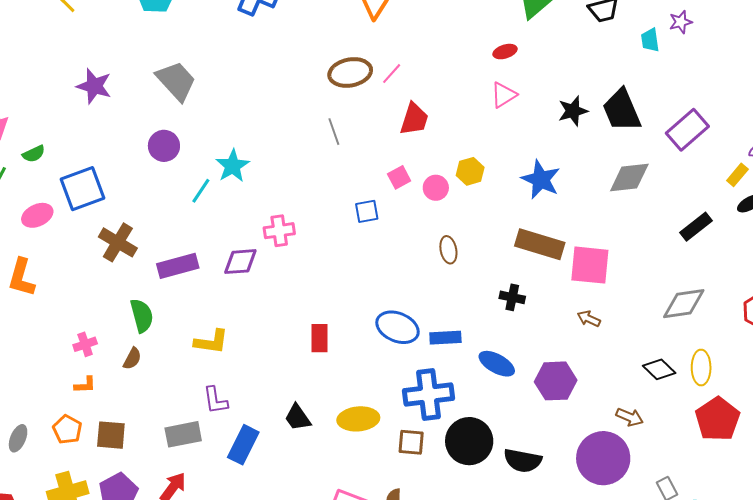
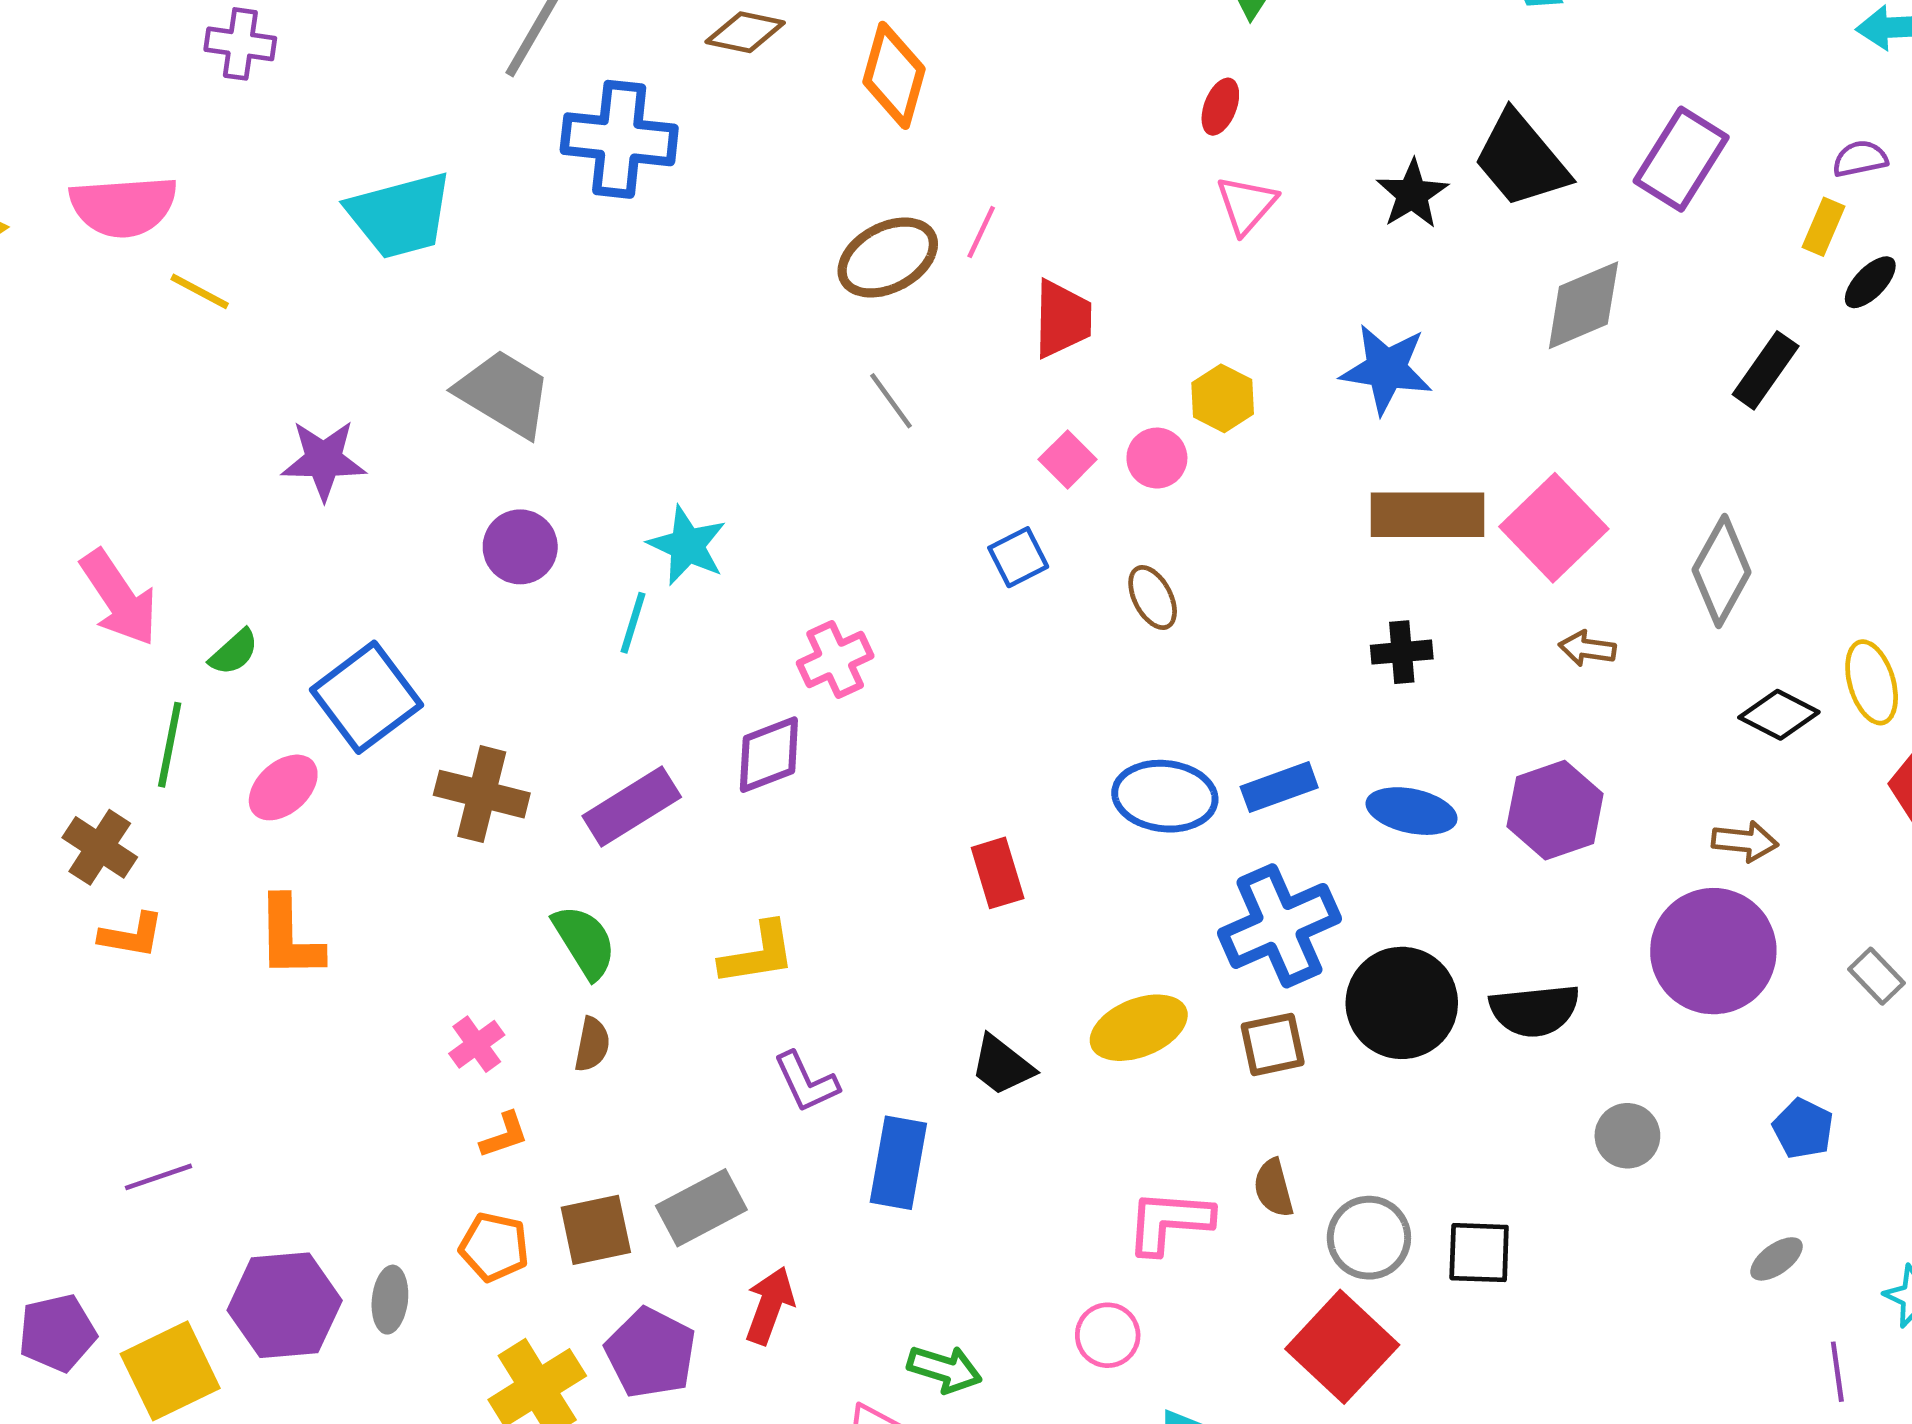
red ellipse: (505, 52) -> (1220, 107), turned -35
brown ellipse: (448, 250) -> (1153, 597), moved
pink square: (590, 265) -> (1554, 528), turned -33
gray diamond: (684, 304) -> (1722, 571), moved, turned -36
gray rectangle: (183, 434) -> (701, 1208), moved

